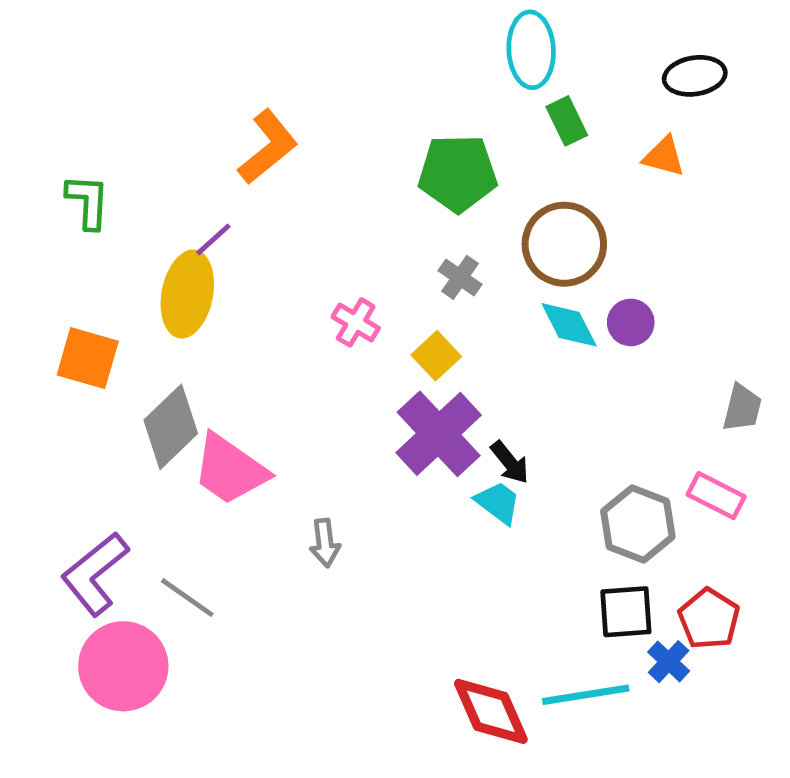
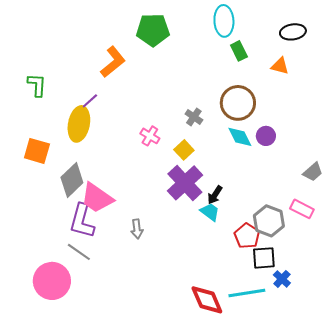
green pentagon: (458, 173) -> (153, 30), moved
gray trapezoid: (742, 408) -> (313, 172), turned 35
black arrow: (510, 462) -> (215, 195), turned 72
purple L-shape: (95, 574) -> (82, 221), moved, turned -36
red pentagon: (709, 619) -> (247, 236), moved

